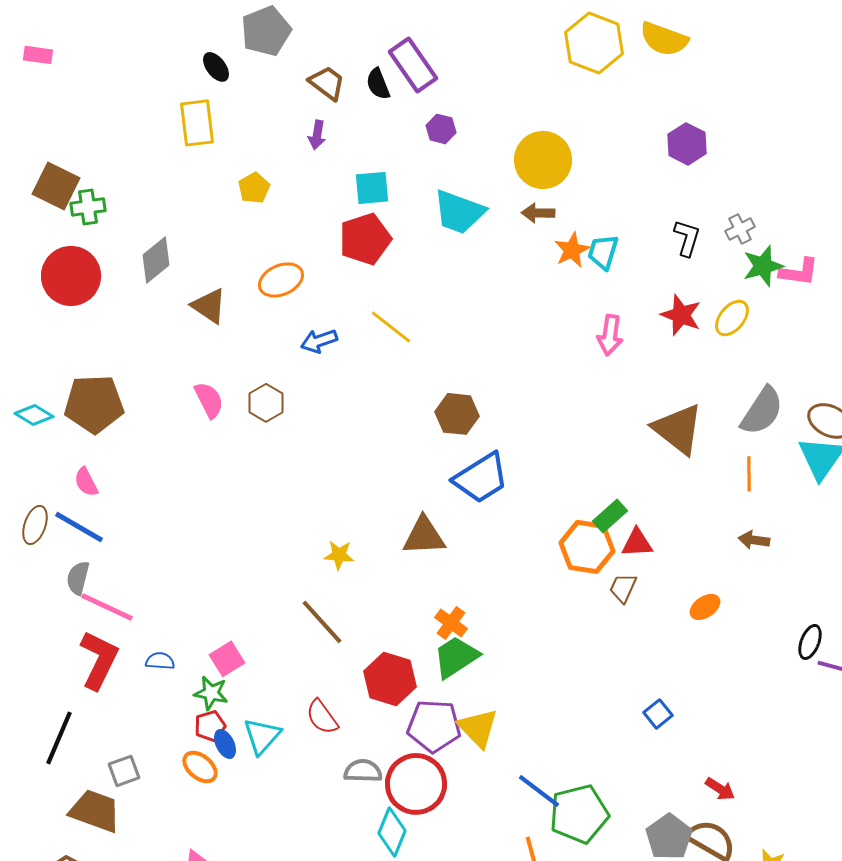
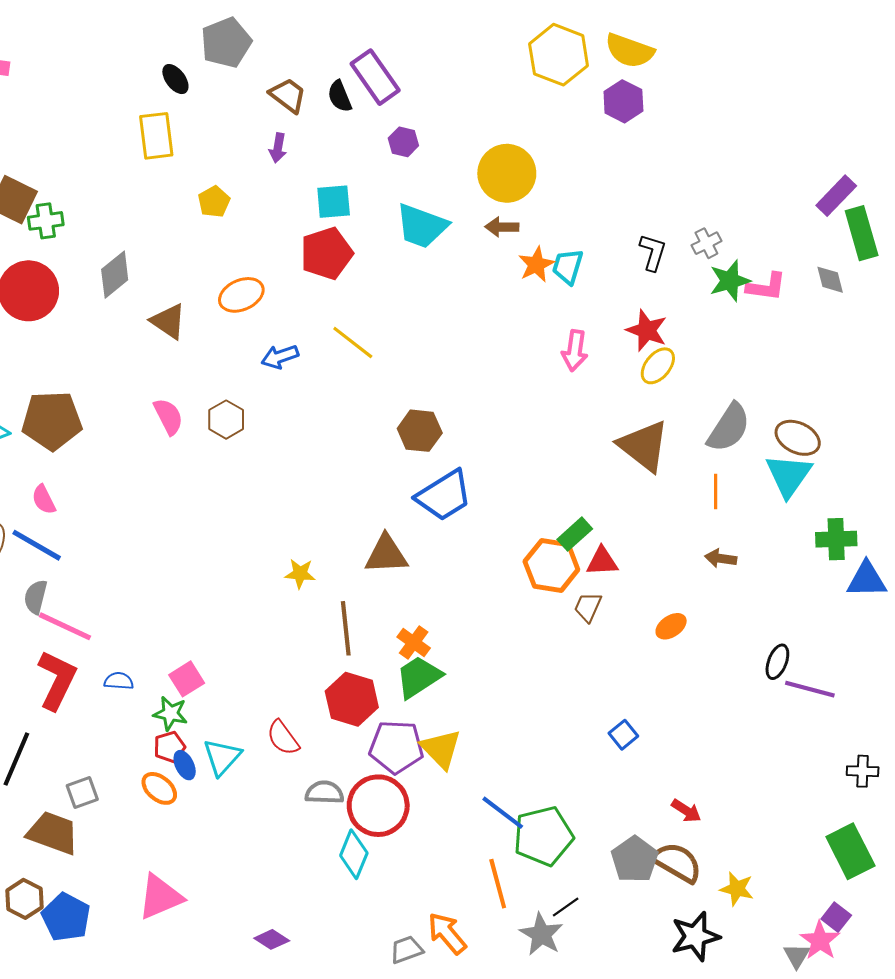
purple hexagon: (687, 144) -> (623, 101), moved
yellow ellipse: (732, 318) -> (658, 366), moved
brown line: (322, 622) -> (346, 628), moved, turned 36

